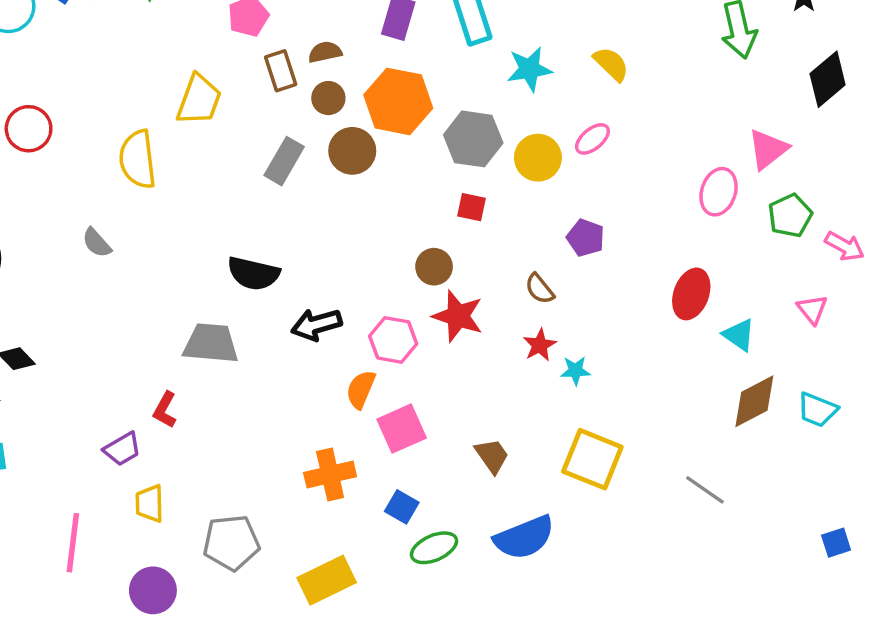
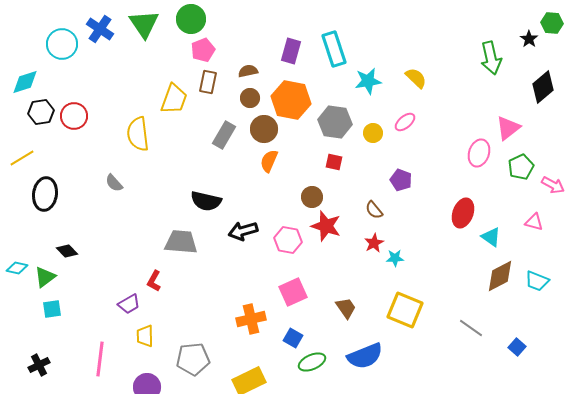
brown rectangle: (281, 71) -> (208, 82), moved, turned 30
yellow circle: (538, 158) -> (373, 133), size x0.7
pink triangle: (812, 309) -> (534, 222), turned -36
orange semicircle: (361, 389) -> (269, 161), moved
blue square: (836, 543) -> (517, 347), moved, turned -30

